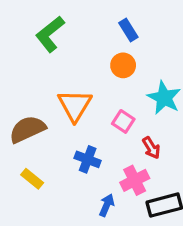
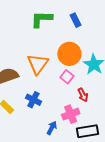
green L-shape: (50, 34) -> (42, 19), moved, turned 35
orange circle: (123, 65) -> (69, 54), moved, size x1.5
blue cross: (88, 159) -> (33, 100), moved

